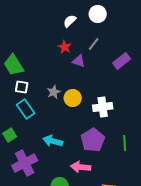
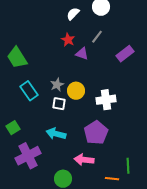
white square: (22, 87) -> (59, 104), moved
cyan rectangle: (26, 109) -> (29, 91), moved
green line: (125, 143) -> (128, 166), moved

